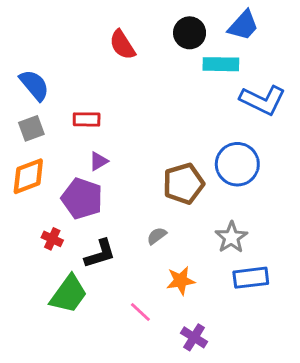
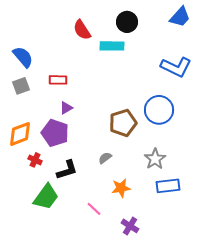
blue trapezoid: (243, 25) -> (180, 17), moved
cyan rectangle: (221, 64) -> (112, 46), moved
orange diamond: (28, 176) -> (20, 134), moved

